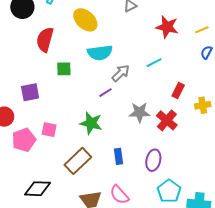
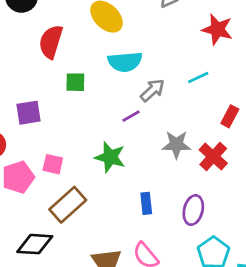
brown rectangle: (78, 161) -> (68, 205), moved

